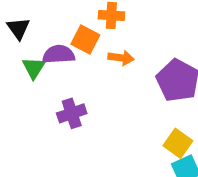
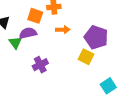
orange square: (85, 39) -> (35, 16), moved
yellow square: (178, 143) -> (86, 57), moved

